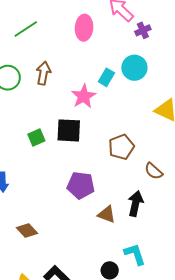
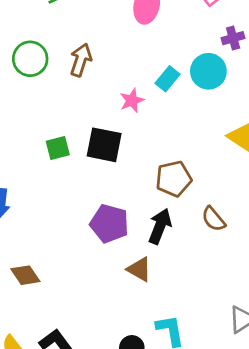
purple cross: (143, 30) -> (233, 38), moved
pink star: (84, 96) -> (132, 100), size x0.7
black arrow: (135, 204) -> (160, 226), moved

